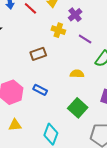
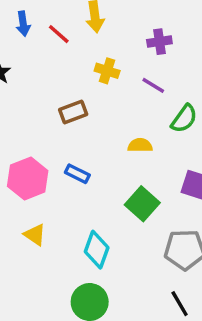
purple cross: (75, 15) -> (159, 42), moved, turned 32
yellow triangle: (15, 125) -> (35, 235), turned 40

